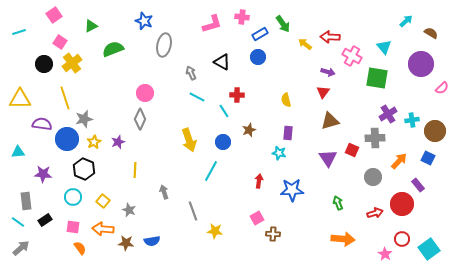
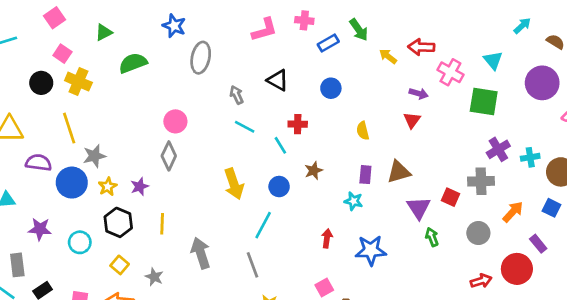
blue circle: (258, 57) -> (331, 88), moved
yellow cross: (72, 63) -> (78, 82), turned -30
brown triangle: (330, 121) -> (399, 172), moved
black hexagon: (84, 169) -> (118, 222), moved
gray arrow: (164, 192) -> (201, 253), size x1.6
cyan circle: (73, 197) -> (80, 242), moved
green arrow: (338, 203) -> (432, 237), moved
gray line: (193, 211) -> (252, 265), moved

